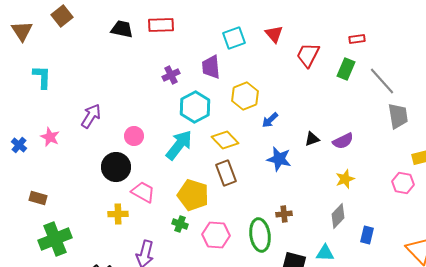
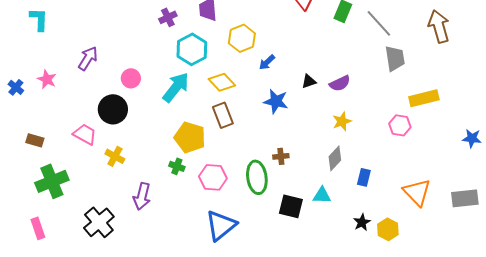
pink trapezoid: (143, 192) -> (85, 134), moved
yellow cross: (118, 214) -> (115, 156), turned 30

